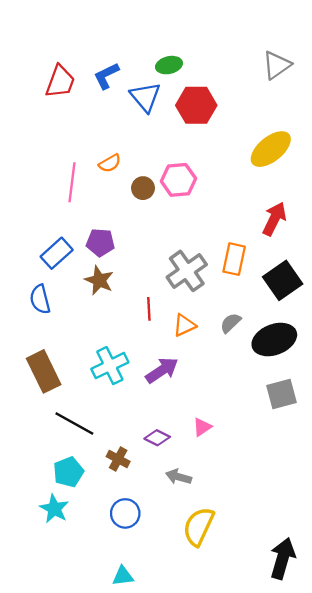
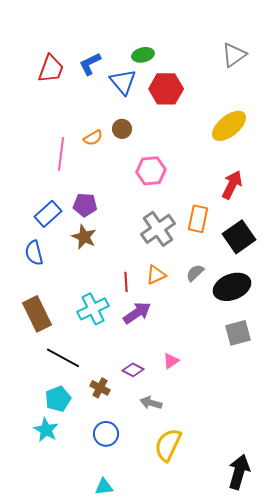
pink hexagon: (178, 180) -> (151, 171), moved
brown circle: (143, 188) -> (122, 129), moved
red line: (149, 309) -> (126, 282), moved

